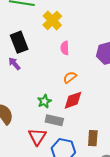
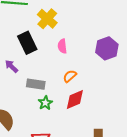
black rectangle: (19, 42) -> (27, 43), moved
gray rectangle: (54, 120) -> (36, 84), moved

